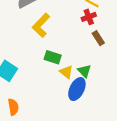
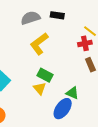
green triangle: (84, 71) -> (72, 93), turned -32
yellow triangle: (66, 72) -> (40, 88), moved

